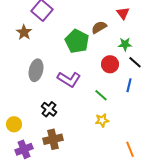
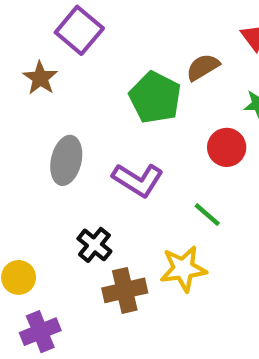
yellow star: (102, 120) -> (183, 269), moved, size x1.5
brown cross: (53, 139) -> (125, 290), moved

